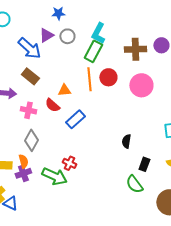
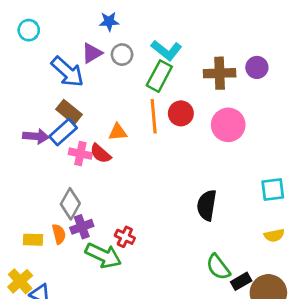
cyan L-shape: (98, 33) -> (166, 50), turned -80
pink cross: (28, 110) -> (80, 154), moved
blue rectangle: (75, 119) -> (63, 132), moved
black semicircle: (126, 141) -> (207, 205), size x1.5
black rectangle: (144, 164) -> (241, 281), moved, turned 40
purple cross: (23, 173) -> (82, 227), moved

